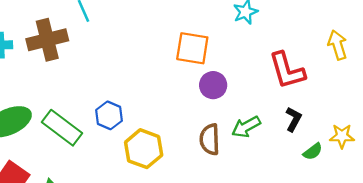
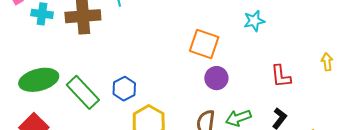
yellow arrow: (337, 45) -> (327, 62), size x0.7
red L-shape: (287, 70) -> (281, 76), size x0.7

